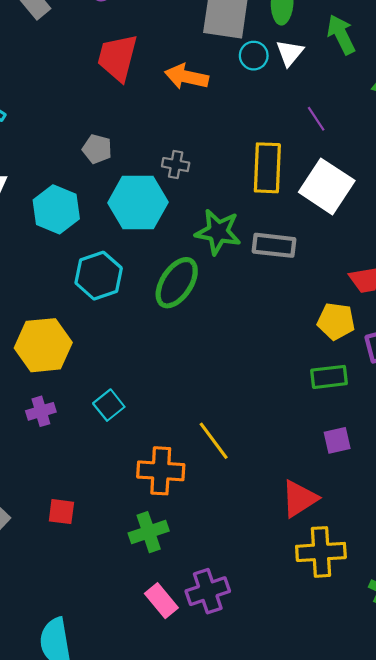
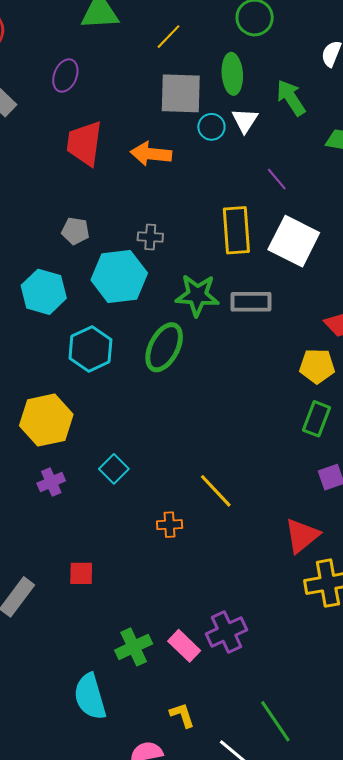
green rectangle: (329, 377) -> (317, 419), turned -56
orange cross: (161, 471) -> (170, 525), size x0.6
green cross: (149, 532) -> (134, 647), moved

